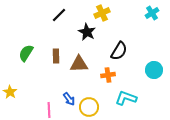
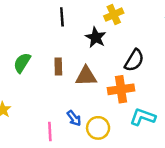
black line: (59, 15) -> (62, 17), turned -49
orange cross: (108, 75) -> (121, 89), size x1.5

